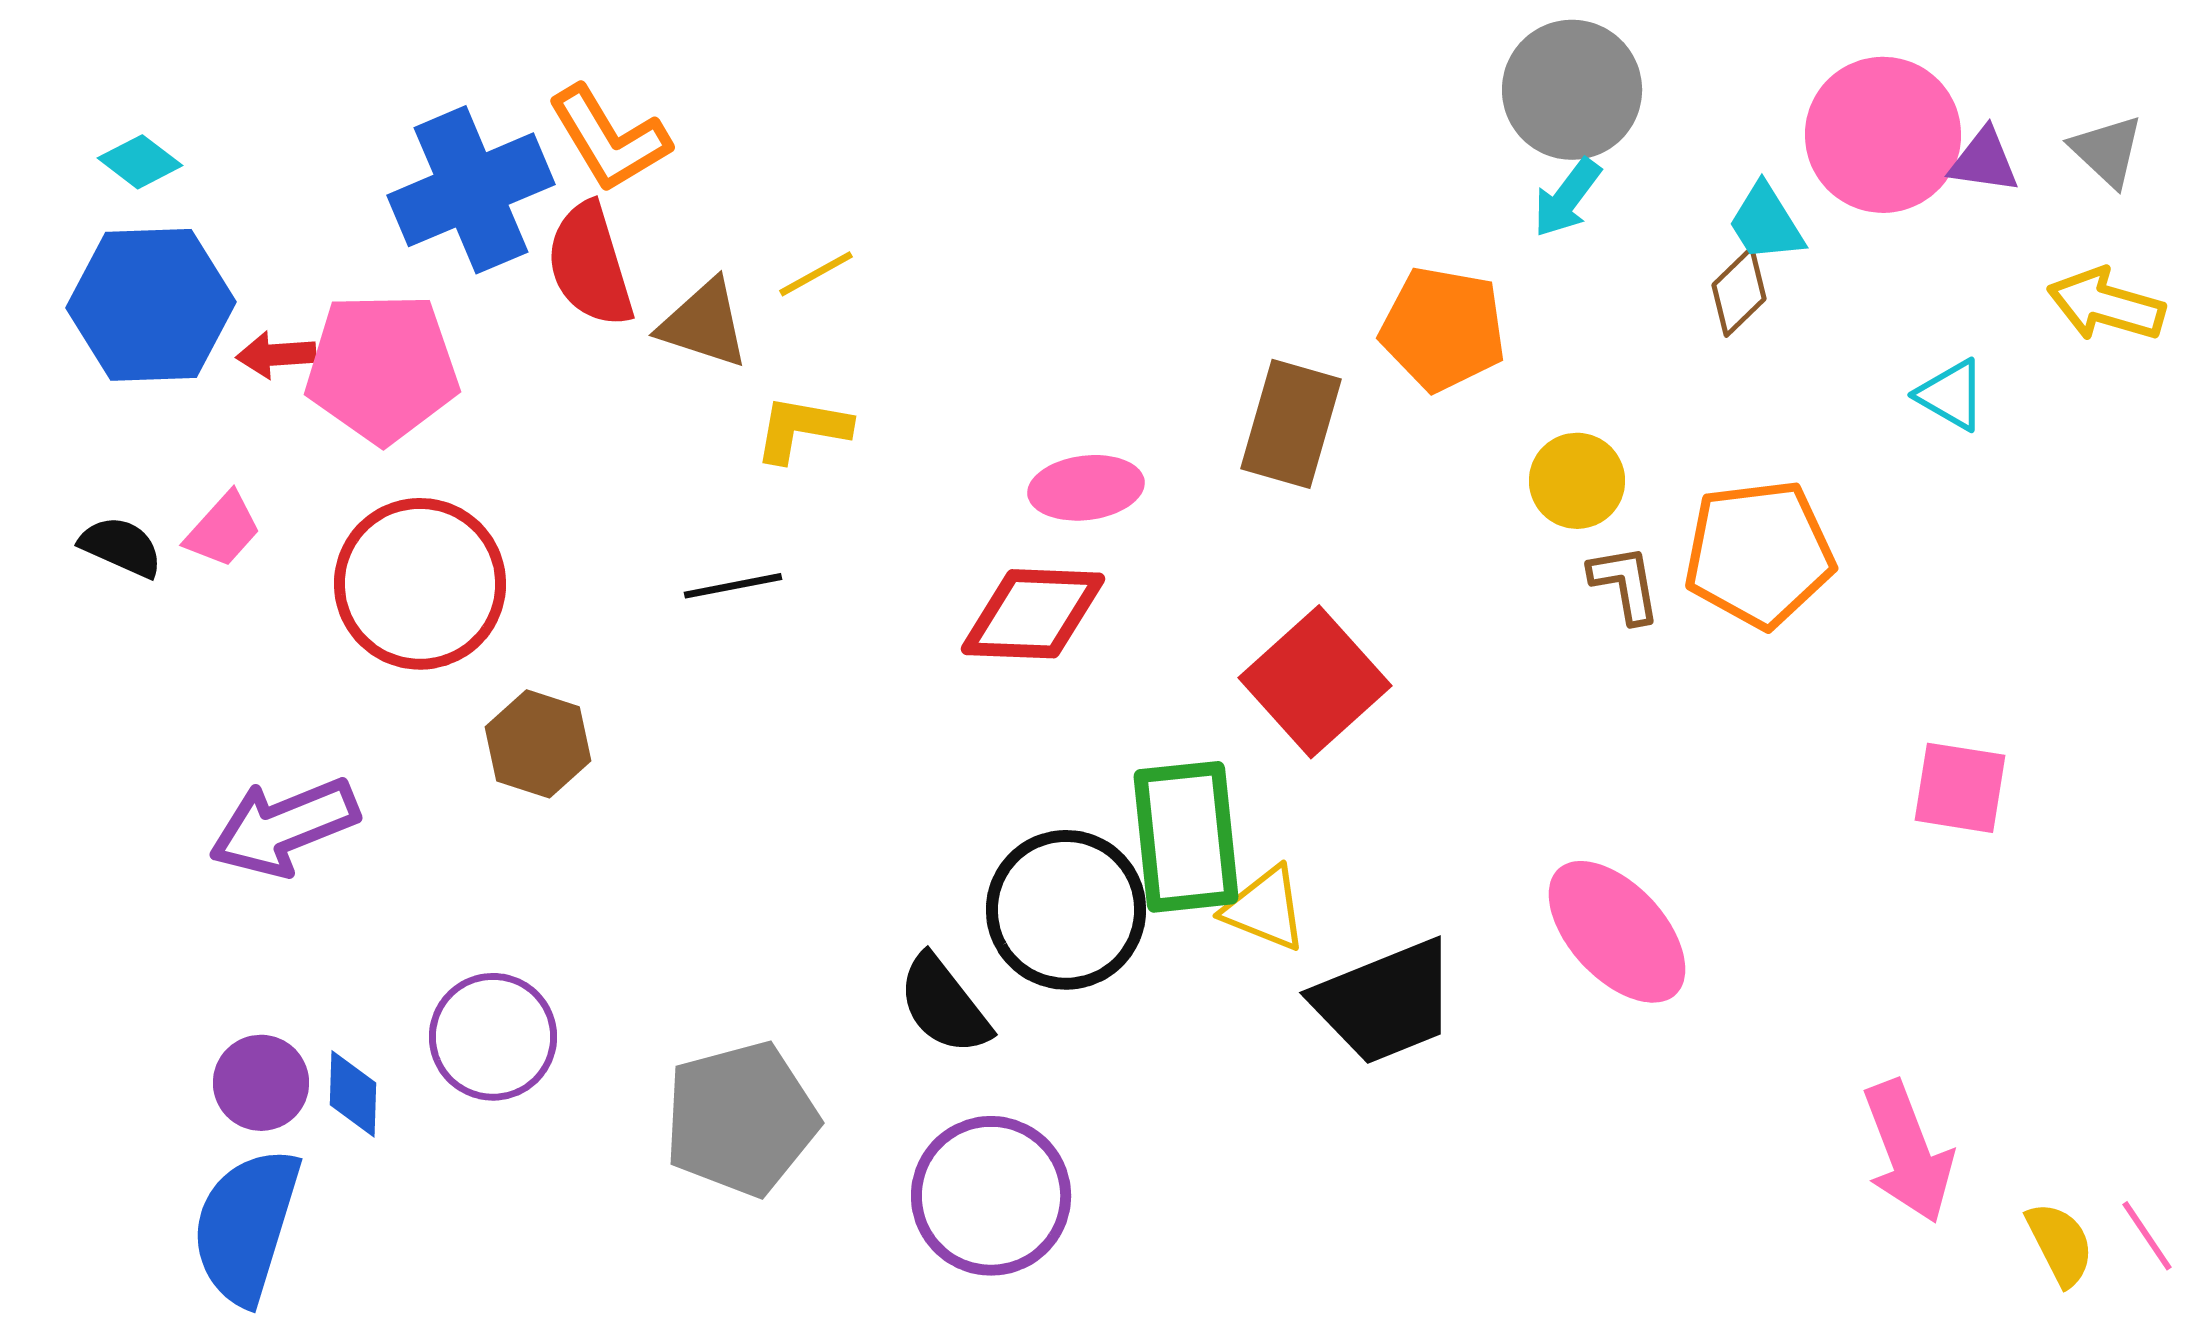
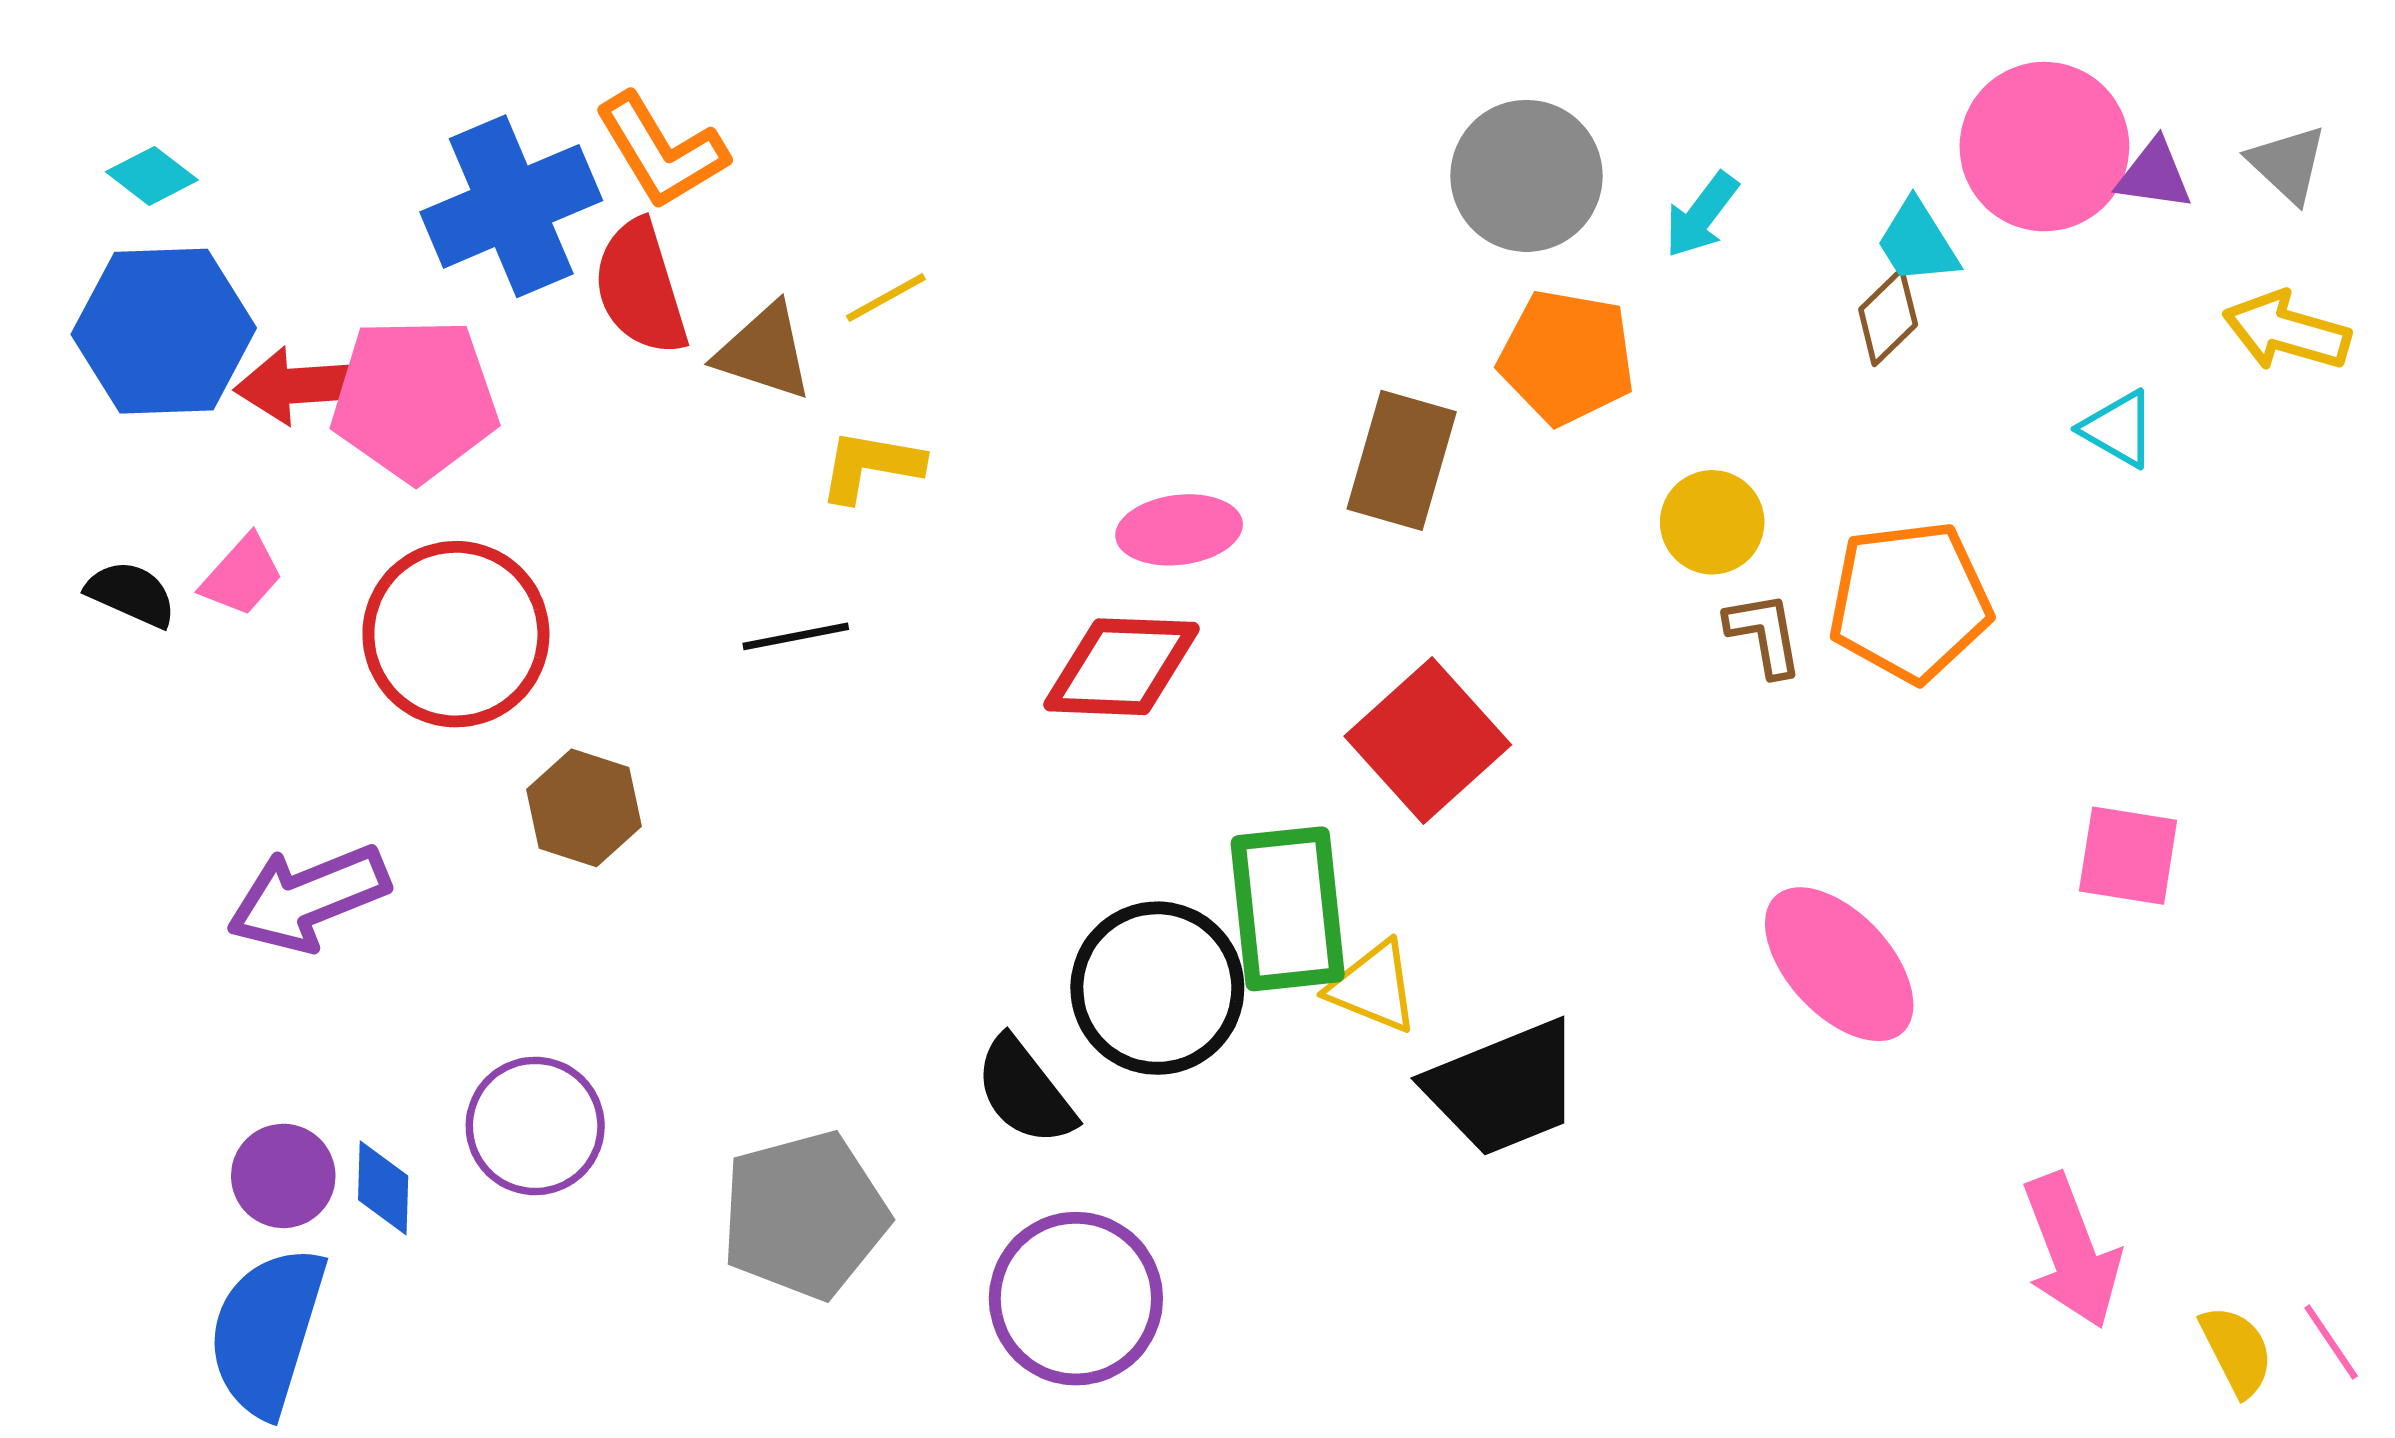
gray circle: (1572, 90) -> (1526, 176), moved
red arrow: (276, 355) -> (300, 385), size x1.5
pink ellipse: (1617, 932) -> (1839, 964), moved

